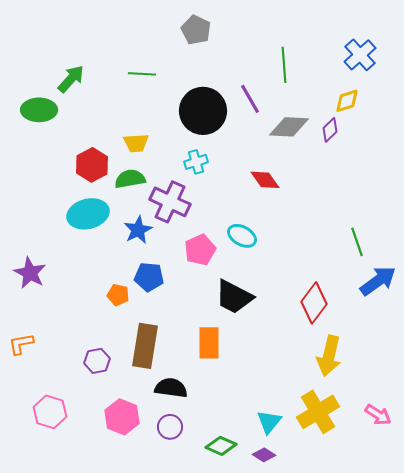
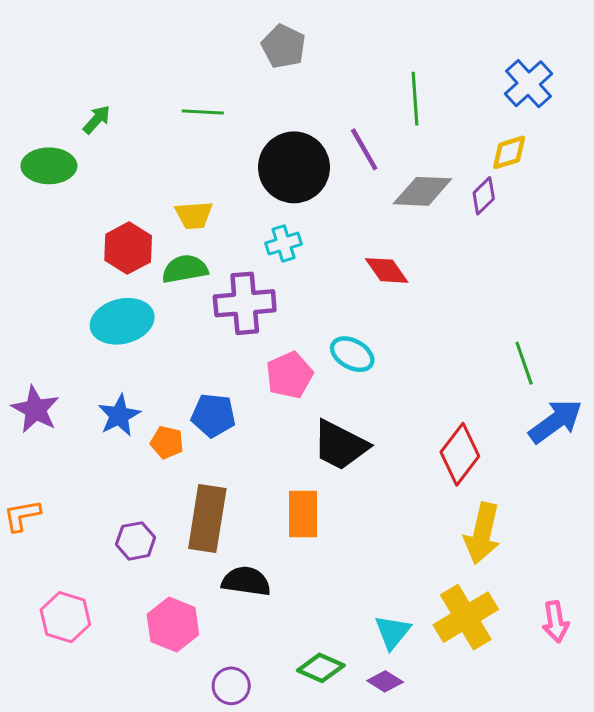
green arrow: (71, 79) -> (97, 120), size x0.7
purple cross: (170, 202) -> (245, 303), turned -30
blue star: (138, 230) -> (119, 415), moved
pink arrow: (378, 415) -> (555, 622), turned 48
purple circle: (170, 427) -> (231, 686), moved

